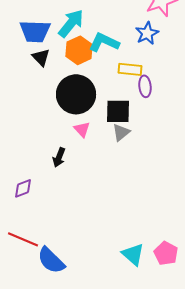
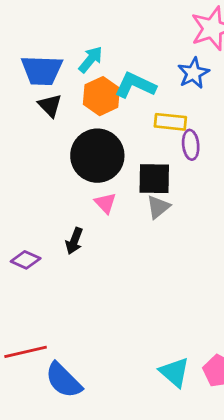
cyan arrow: (71, 23) -> (91, 60), size x0.7
purple diamond: (23, 188) -> (26, 260), moved, turned 45
red line: (23, 239) -> (26, 352), turned -36

